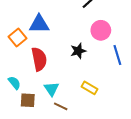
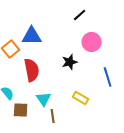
blue line: (117, 55) -> (108, 77), moved
brown line: (61, 106) -> (53, 116), turned 56

